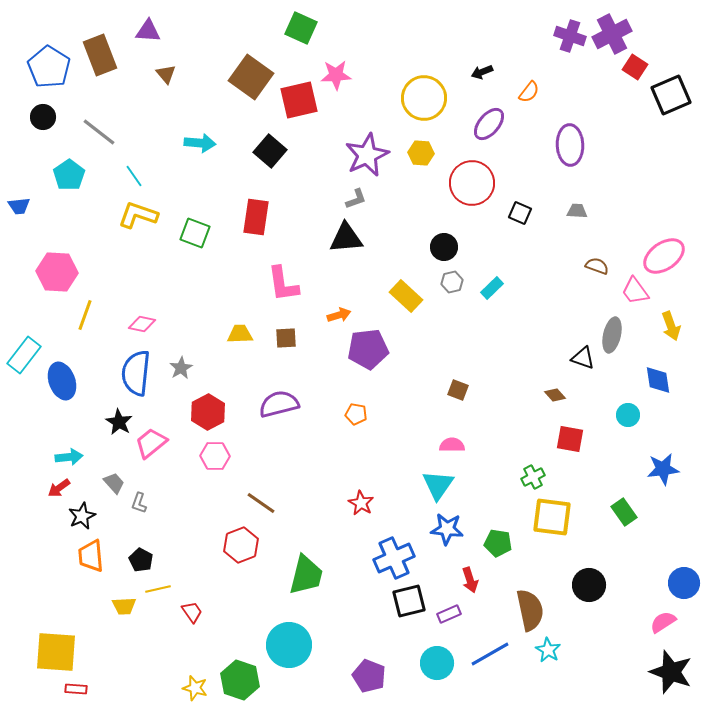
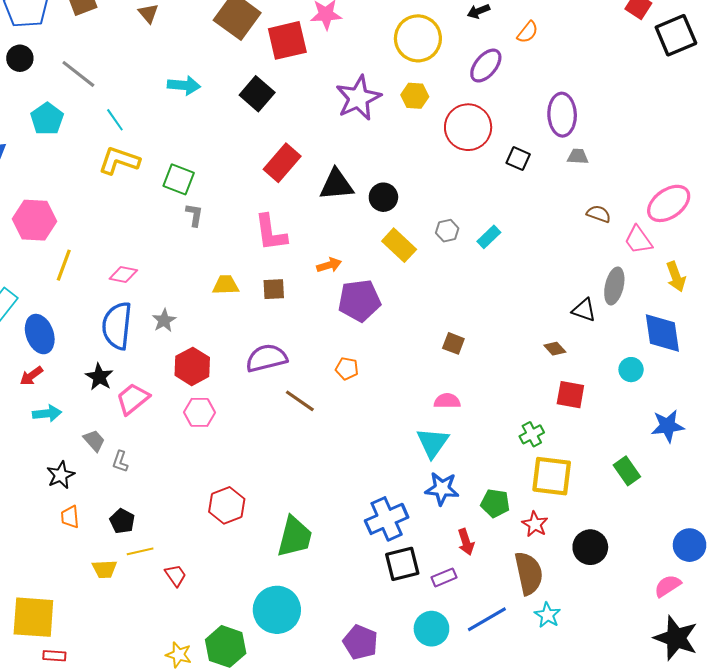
purple ellipse: (570, 145) -> (562, 115), moved
gray L-shape: (356, 199) -> (194, 215), moved, turned -60
red rectangle: (256, 217) -> (282, 163), moved, turned 33
black circle: (444, 247) -> (383, 197), moved
blue diamond: (658, 380) -> (662, 333), size x1.4
red arrow: (59, 488) -> (31, 376), moved
brown line: (261, 503) -> (300, 401), moved
red star: (361, 503) -> (535, 524), moved
orange trapezoid: (91, 556) -> (70, 517), size x0.7

